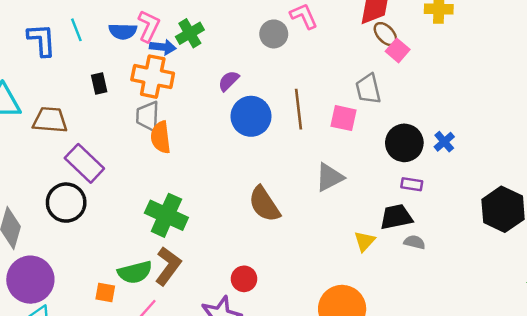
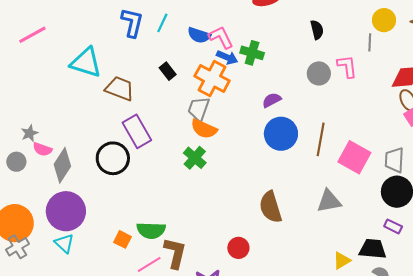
pink L-shape: (149, 26) -> (221, 37), turned -68
cyan line: (76, 30) -> (162, 23), turned 30
green cross: (190, 33) -> (252, 53), turned 30
black rectangle: (99, 83) -> (168, 71), turned -42
gray trapezoid: (368, 89) -> (394, 160), moved
pink square: (344, 118) -> (354, 157), size x1.4
orange semicircle: (161, 137) -> (204, 129), turned -76
green cross: (166, 215) -> (195, 158), moved, size x0.7
brown L-shape: (168, 266) -> (175, 253), moved, turned -40
red circle: (244, 279) -> (238, 248), moved

